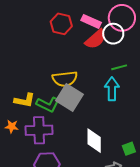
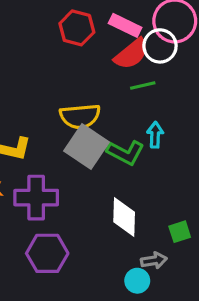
green line: (119, 67) -> (143, 86), moved
cyan arrow: (112, 89) -> (155, 135), size x0.7
green L-shape: (48, 104) -> (125, 152), moved

